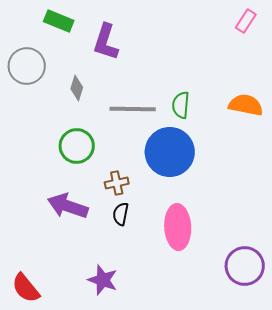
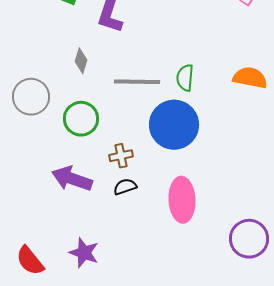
gray circle: (27, 66) -> (31, 97), moved
black semicircle: (121, 214) -> (125, 187), turned 60
purple star: (103, 280) -> (84, 253), moved

